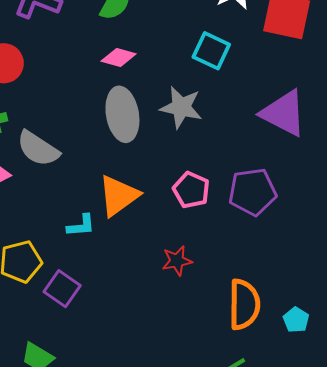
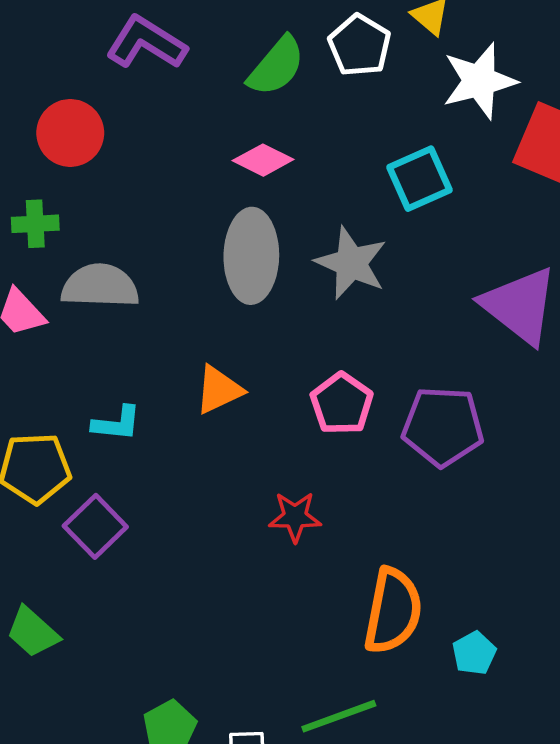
cyan square: (211, 51) -> (419, 179), turned 30
gray semicircle: (38, 149) -> (100, 286), turned 138
orange triangle: (119, 196) -> (219, 390), size x0.7
cyan L-shape: (81, 226) -> (117, 423), moved

